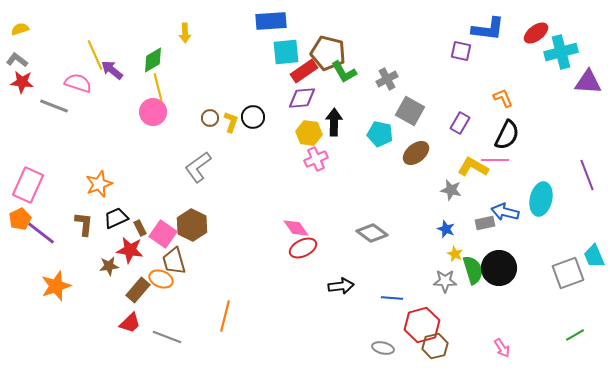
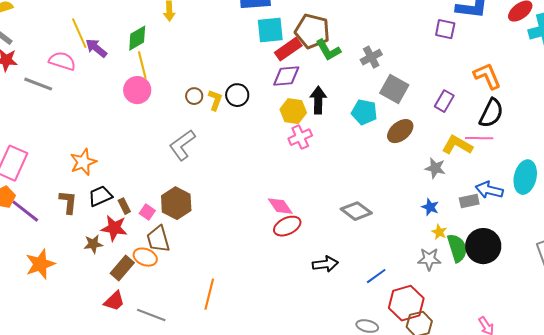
orange L-shape: (503, 98) -> (487, 76), size x1.4
pink square: (163, 234) -> (147, 212), size x0.6
blue line: (392, 298) -> (376, 276), turned -40

